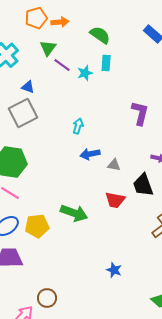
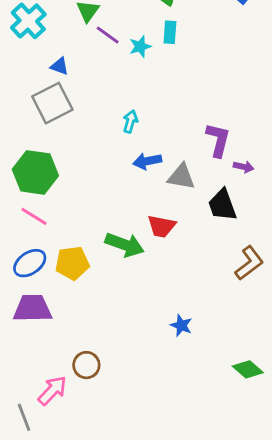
purple L-shape: (140, 113) -> (218, 140), moved
gray triangle: (114, 165) -> (181, 177), size x1.5
red trapezoid: (115, 200) -> (161, 226), moved

